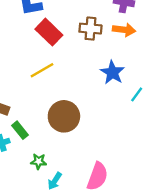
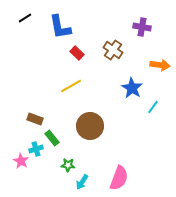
brown cross: (90, 29) -> (113, 50), turned 30
orange arrow: (124, 30) -> (160, 65), moved
red rectangle: (49, 32) -> (77, 53), size x0.6

